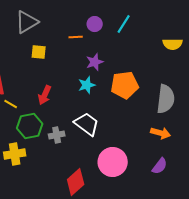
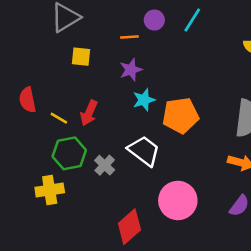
purple star: (95, 62) -> (131, 70), moved
orange pentagon: (125, 85) -> (180, 115), moved
yellow line: (11, 104) -> (59, 118), moved
gray cross: (57, 135) -> (105, 165), turned -35

